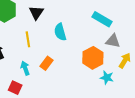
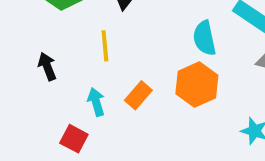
cyan semicircle: (60, 32) -> (204, 38), moved
orange hexagon: (93, 58) -> (197, 85), moved

